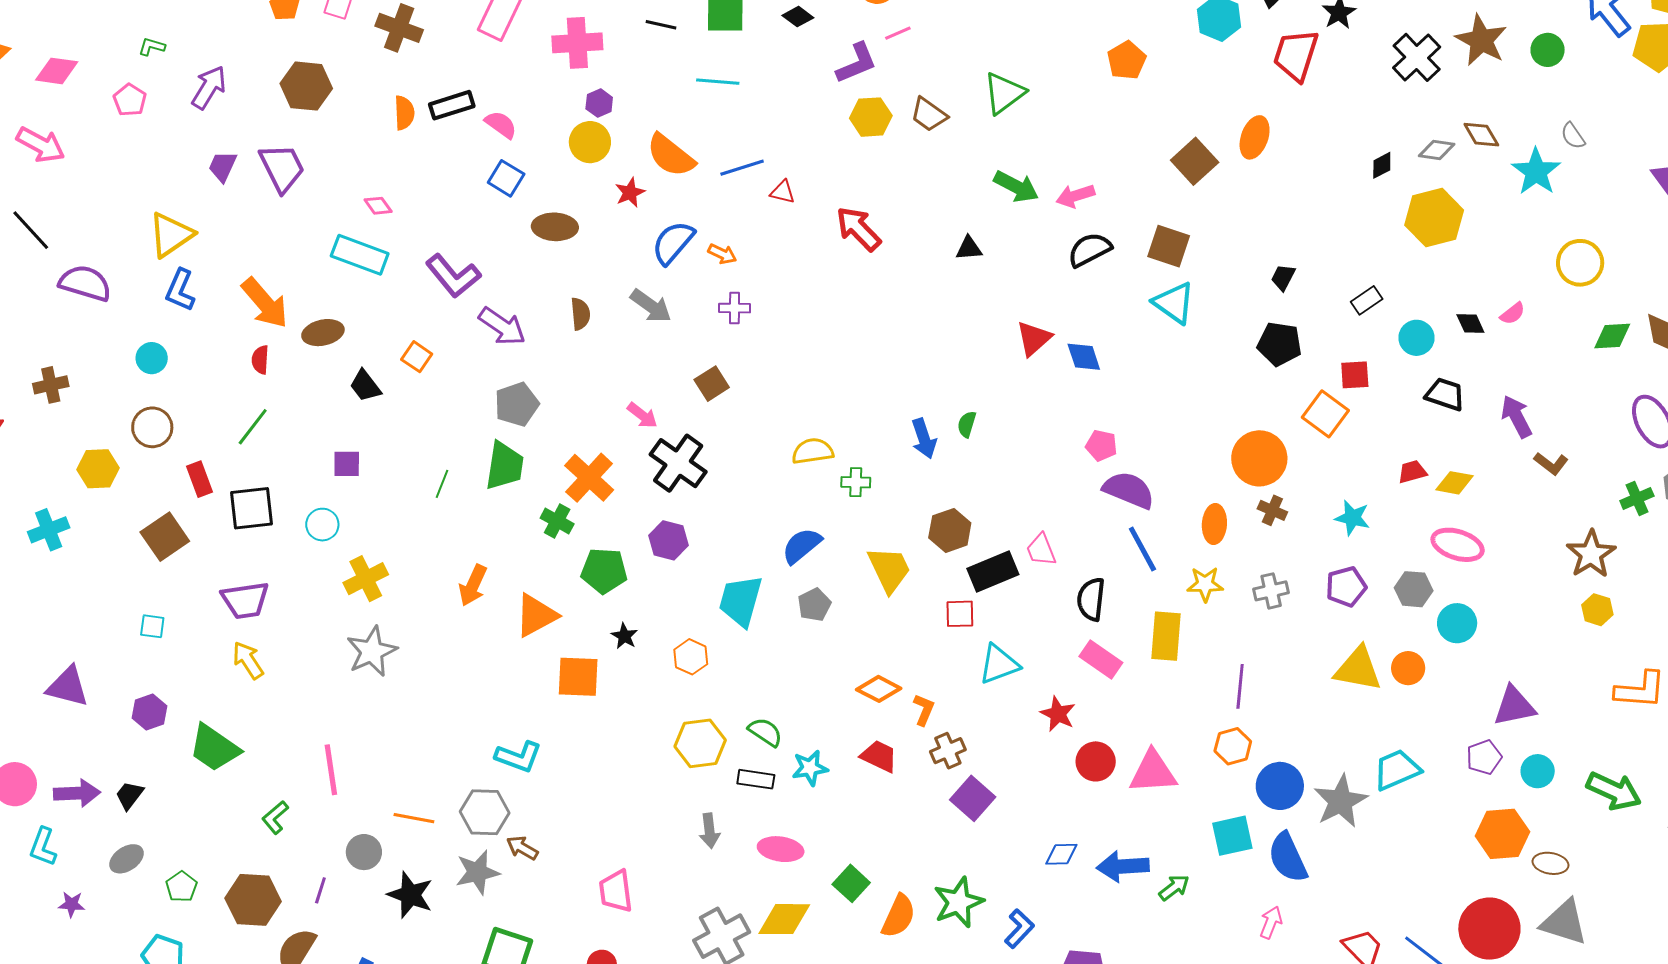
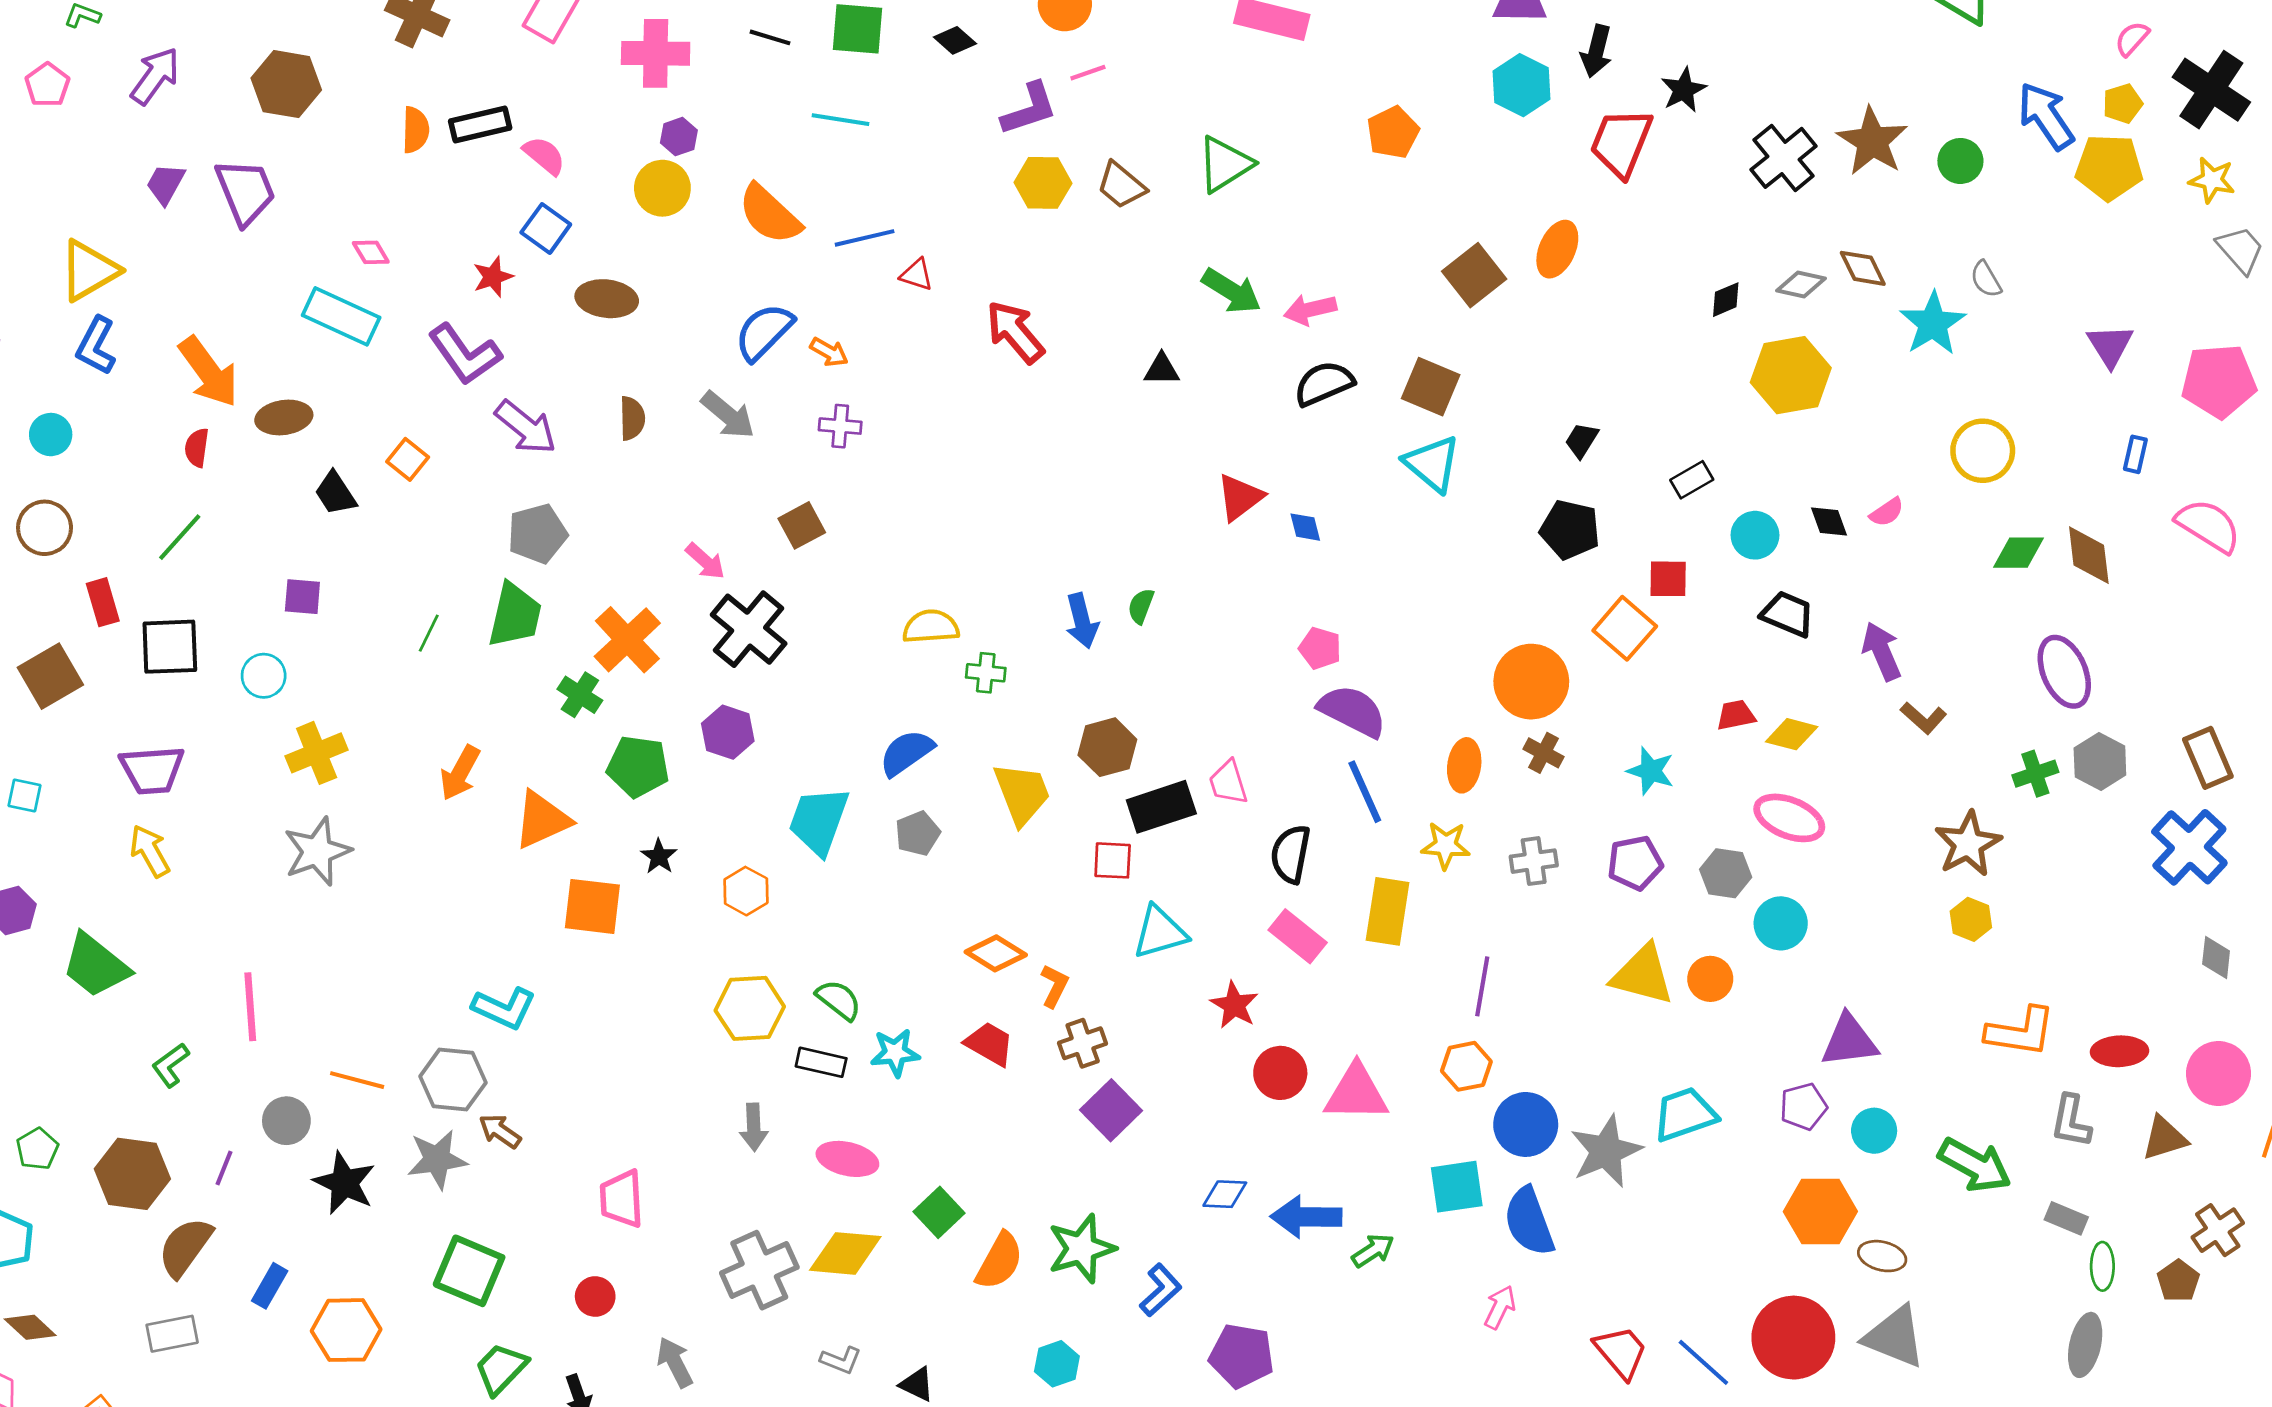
red star: (630, 193) -> (493, 277), moved
blue diamond: (1084, 357) -> (1305, 527), size x0.7

